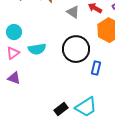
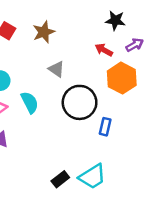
gray triangle: (73, 12) -> (56, 69), moved
cyan semicircle: (37, 49) -> (30, 102), turned -108

